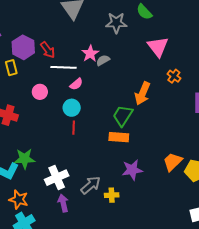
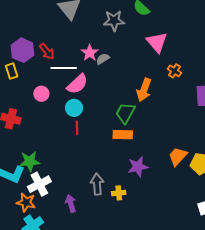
pink semicircle: (76, 84) -> (77, 84), size x1.6
white cross: (57, 178) -> (39, 184), moved
gray arrow: (91, 185) -> (97, 184), turned -50

